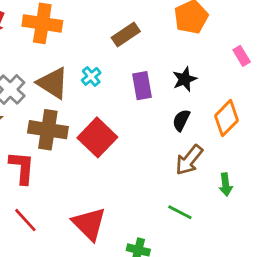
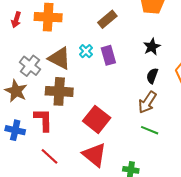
purple rectangle: (142, 86) -> (108, 55), moved
red square: (97, 137) -> (97, 119), moved
brown arrow: (189, 160) -> (147, 102), moved
green line: (180, 212) -> (150, 130), moved

